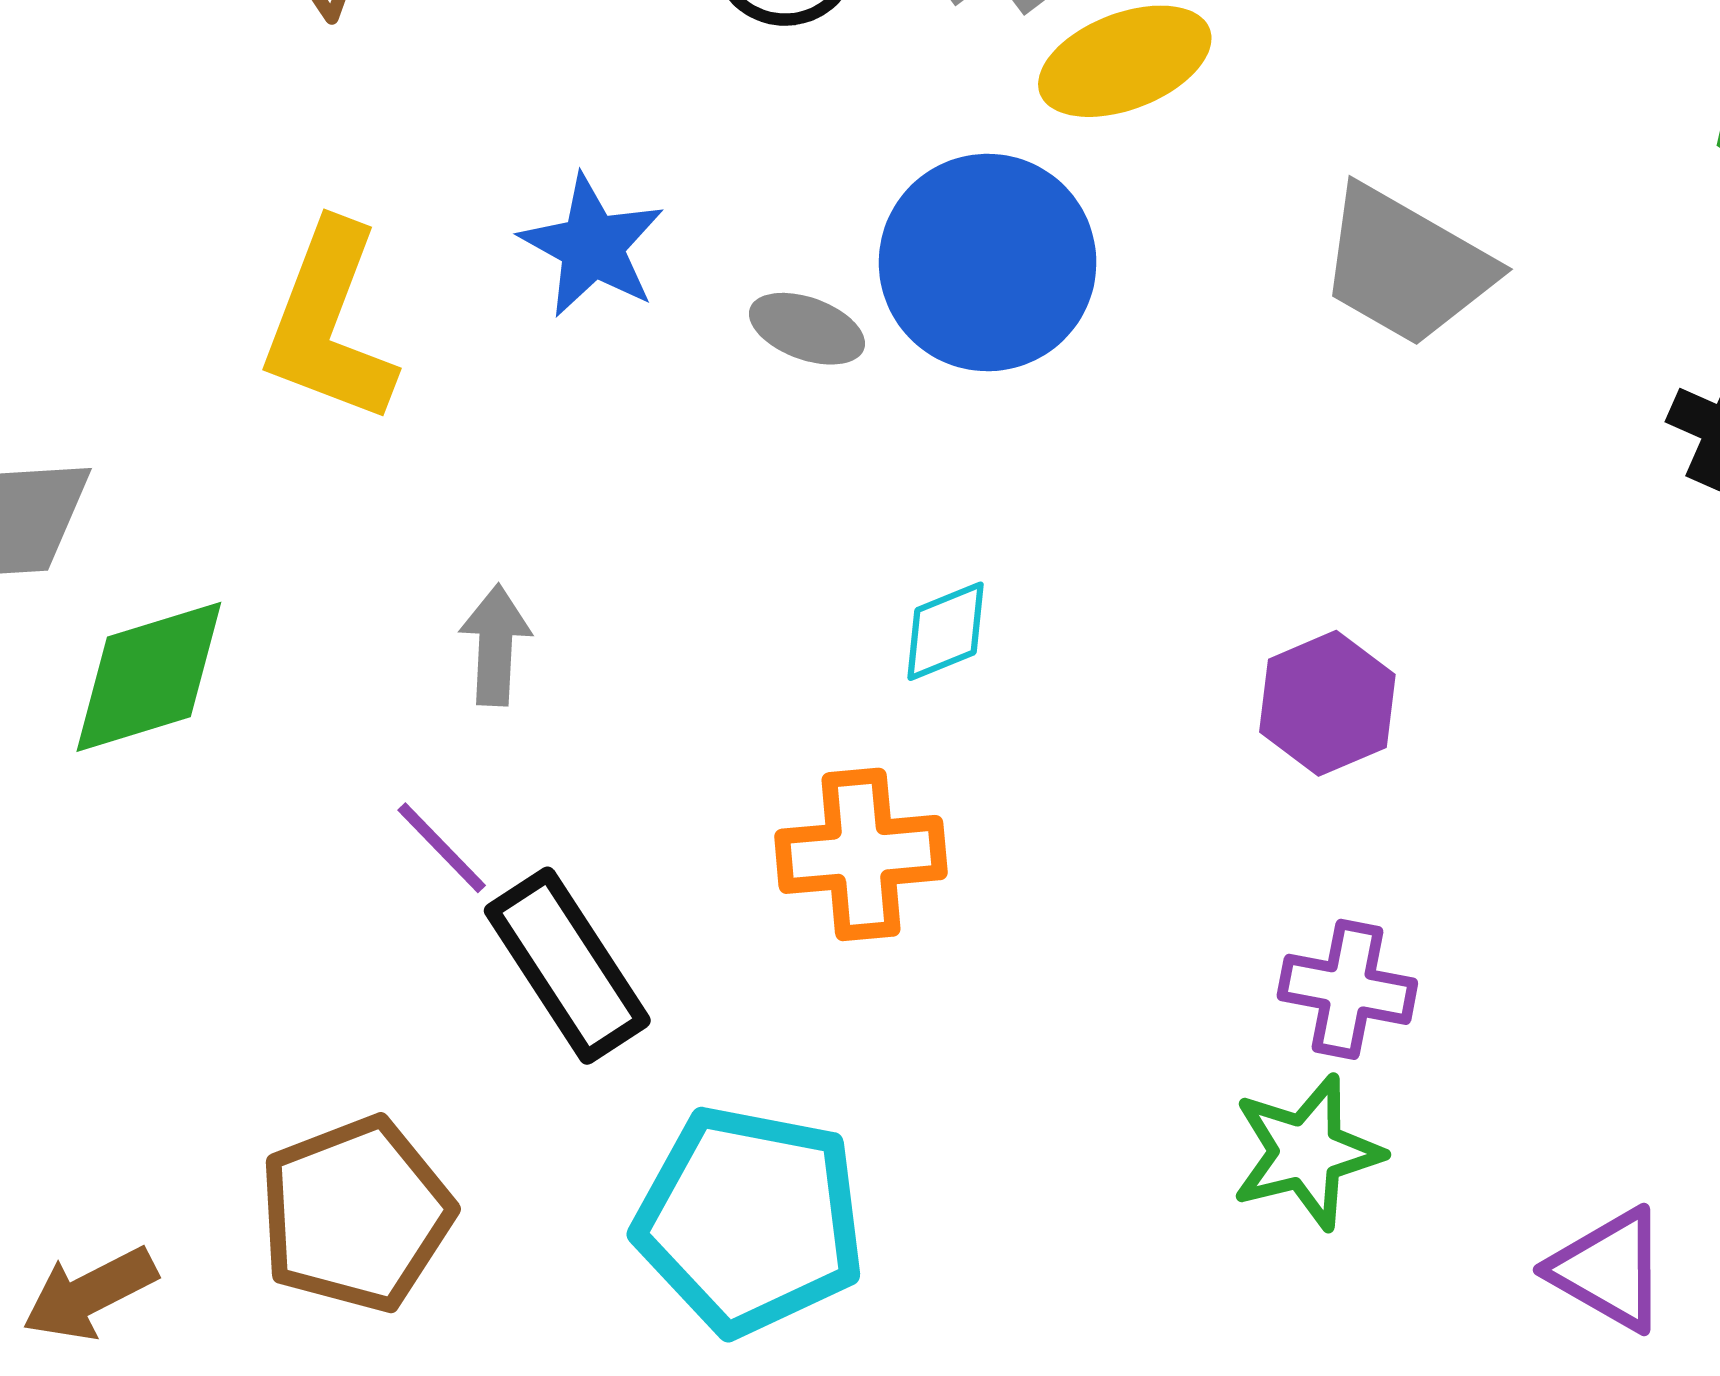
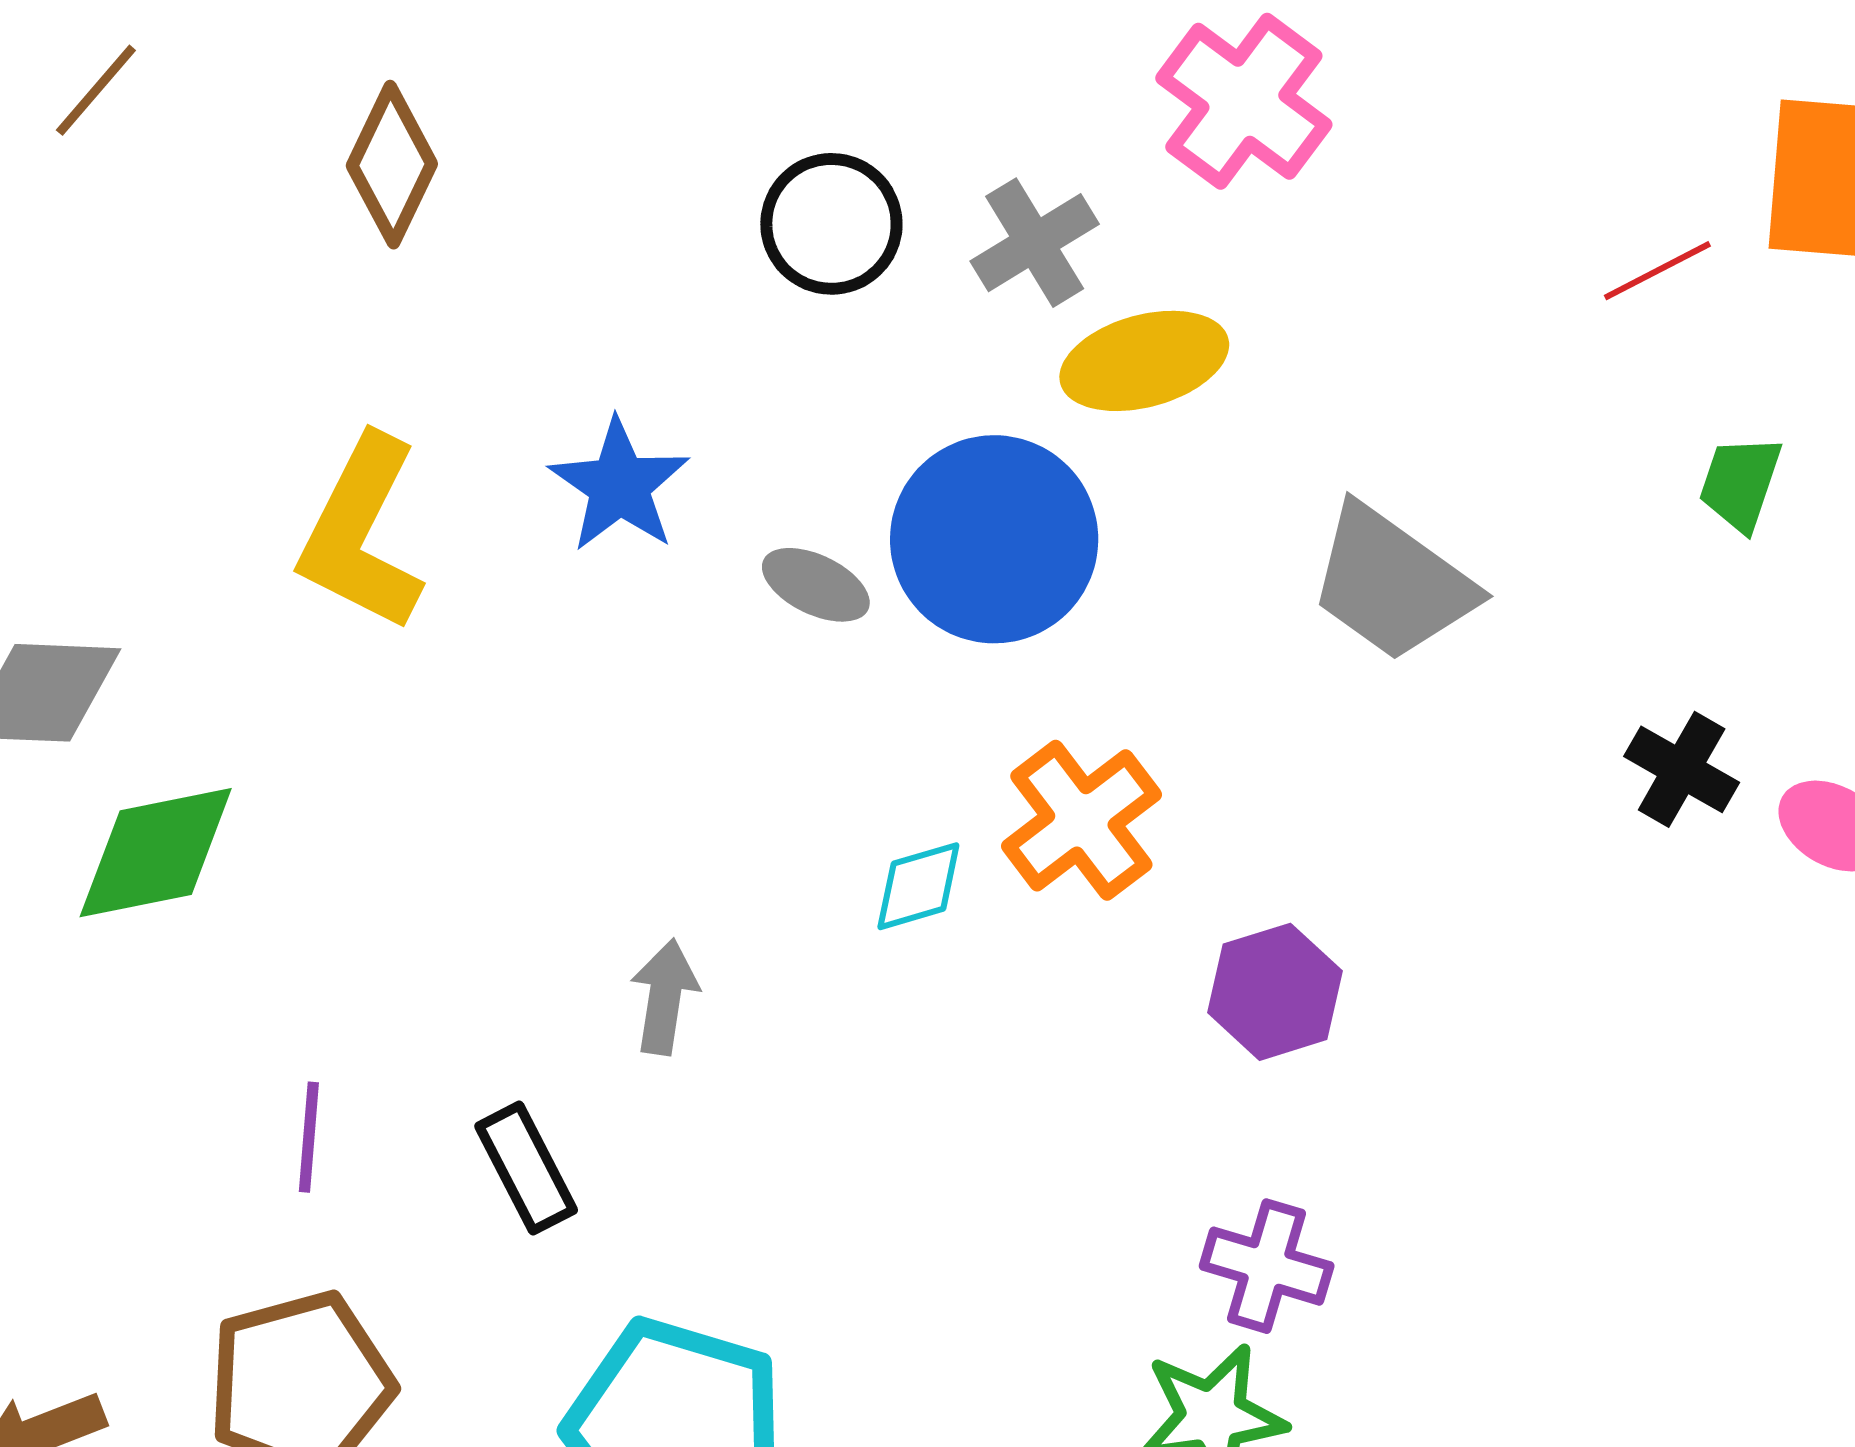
gray arrow: (495, 645) -> (665, 997), moved
purple line: (442, 848) -> (309, 1137), moved, turned 43
orange cross: (861, 854) -> (1081, 820), moved, turned -38
black rectangle: (567, 966) -> (526, 1168), size x0.7

